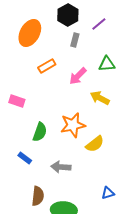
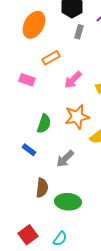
pink arrow: (78, 76) -> (73, 80), moved
pink rectangle: (17, 101) -> (27, 80), moved
gray arrow: (61, 167) -> (65, 159), turned -48

